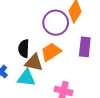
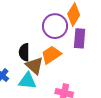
purple rectangle: (85, 47) -> (80, 38), moved
brown triangle: (34, 63) -> (35, 66), turned 30

